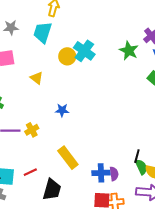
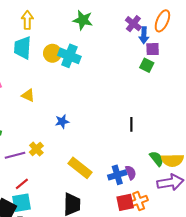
green star: (129, 51) -> (83, 20), moved
yellow circle: (67, 56) -> (52, 53), moved
black line: (137, 156) -> (131, 124), moved
red line: (30, 172) -> (22, 184), moved

